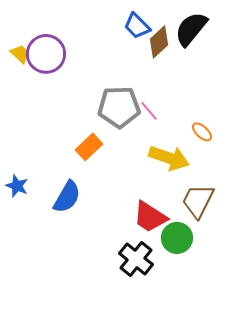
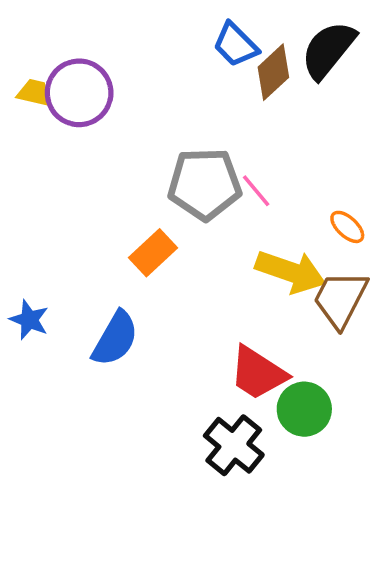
yellow trapezoid: (20, 54) -> (34, 93), turned -30
brown trapezoid: (198, 201) -> (340, 299), moved

